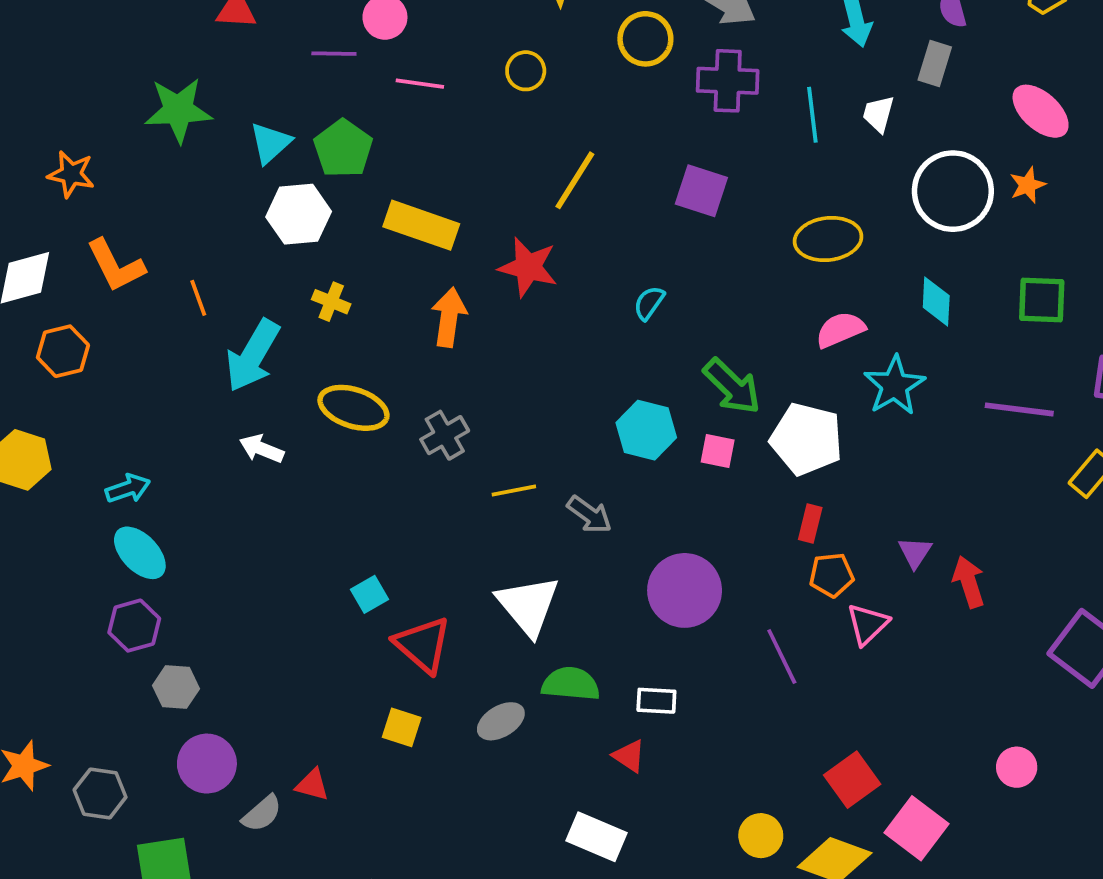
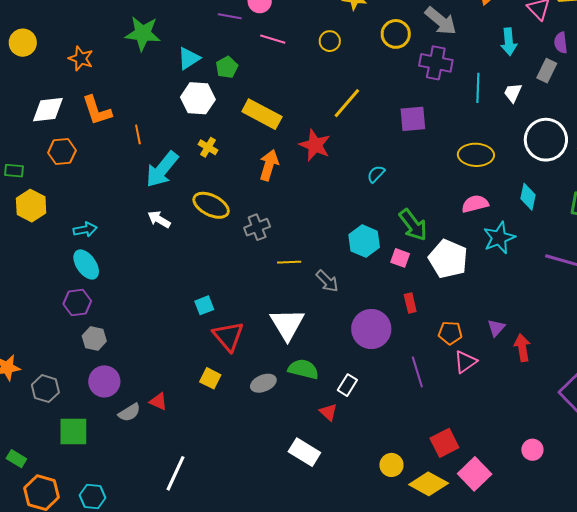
green pentagon: (343, 149) -> (227, 67), size x0.7
purple square: (701, 191) -> (413, 119), turned -32
red rectangle: (810, 523) -> (410, 303), moved, turned -36
white rectangle: (656, 701) -> (347, 385), turned -70

